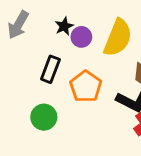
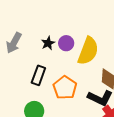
purple circle: (81, 37) -> (66, 43), moved

